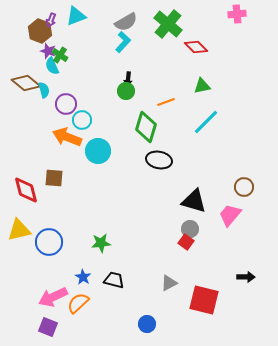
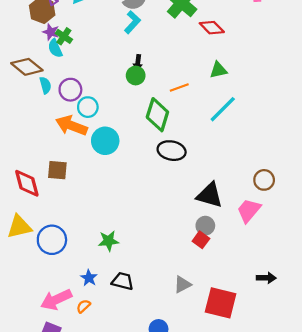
cyan semicircle: (44, 90) -> (45, 85), moved
orange semicircle: (78, 303) -> (83, 306), size x0.6

